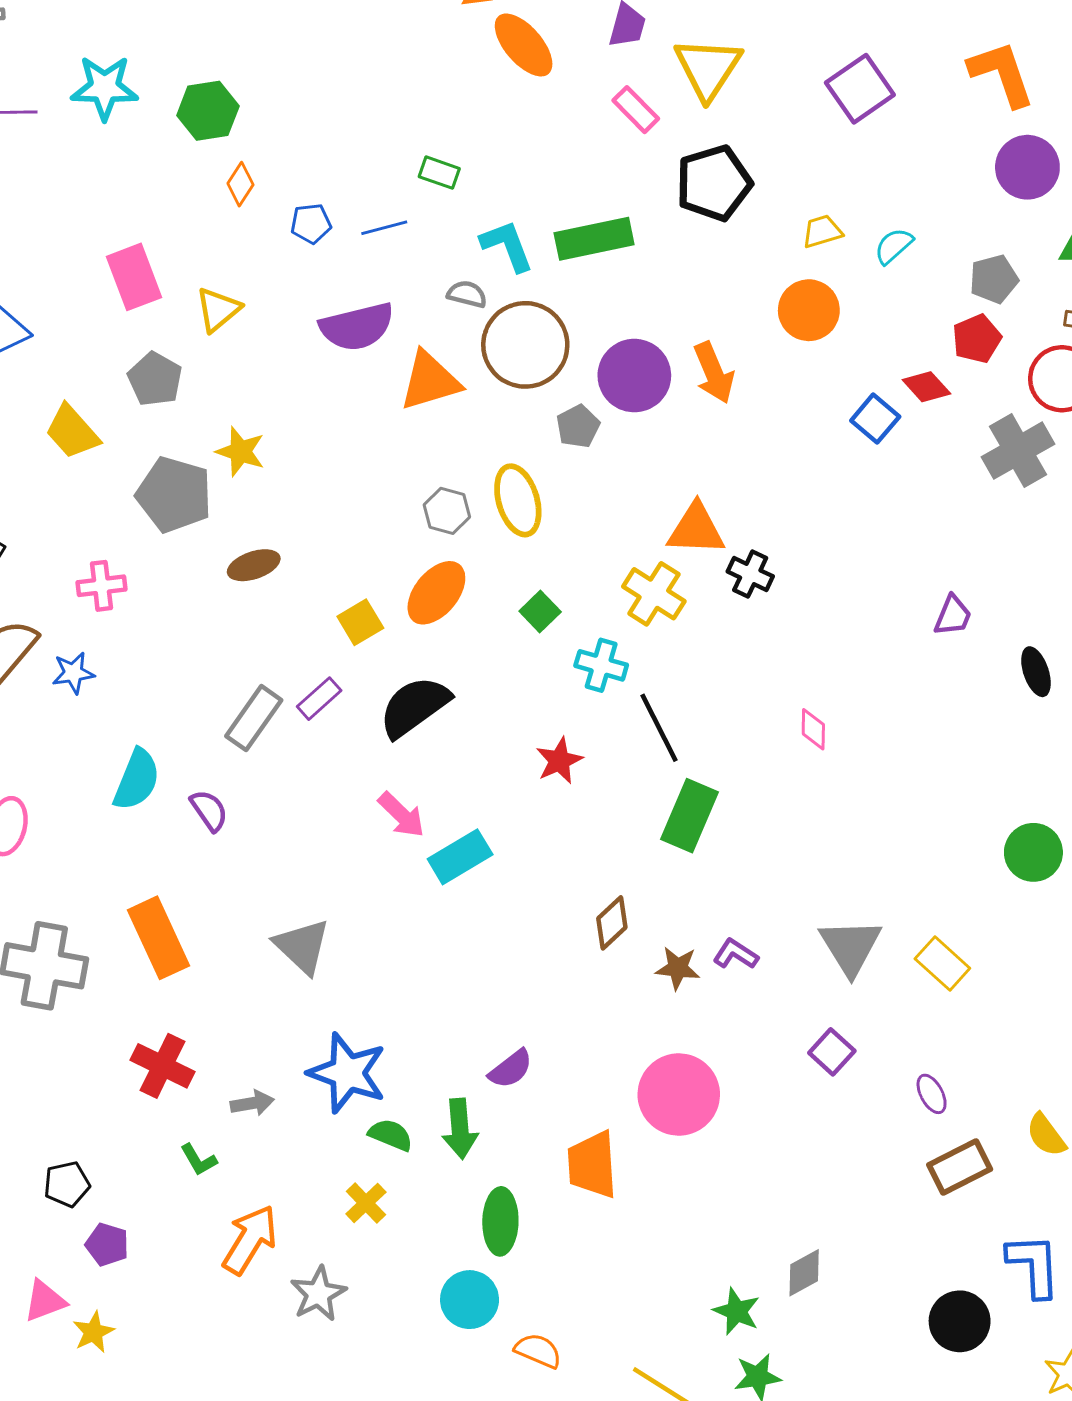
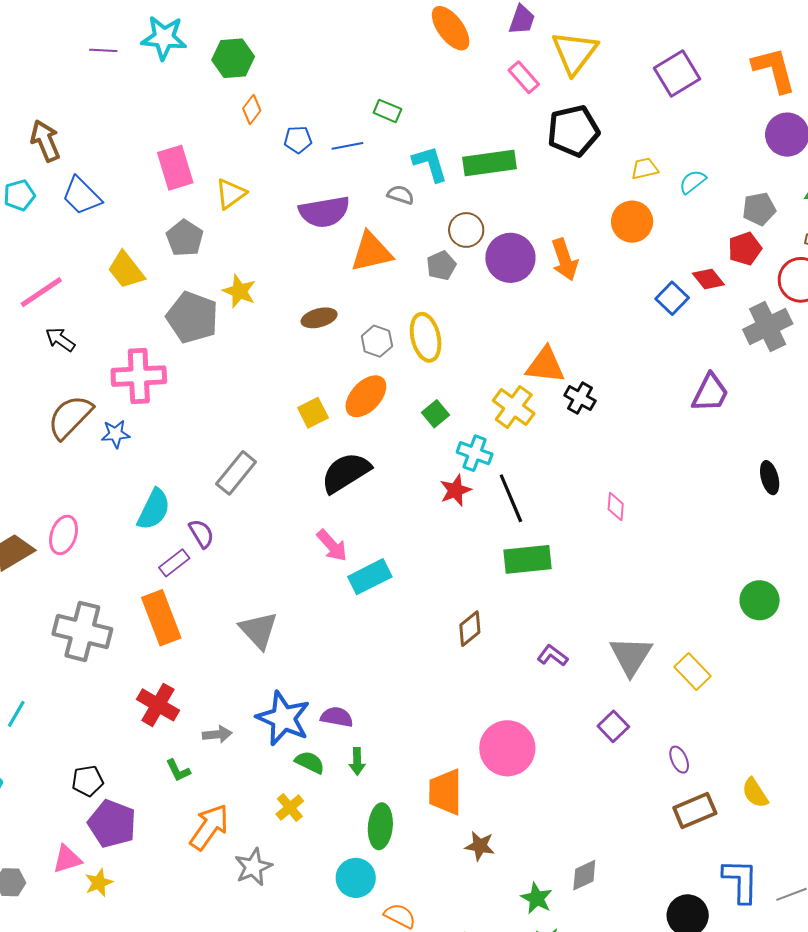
brown circle: (525, 345) -> (466, 230), moved, size x0.6
gray pentagon: (578, 426) -> (441, 266), moved
brown ellipse: (254, 565) -> (319, 318), moved
pink cross: (102, 586) -> (139, 376), size x1.6
purple trapezoid: (953, 616) -> (710, 393), moved, size x1.4
purple rectangle: (319, 699) -> (174, 563), moved
red star: (559, 761) -> (455, 490), moved
green rectangle: (689, 816) -> (528, 559), turned 57
brown star: (678, 968) -> (480, 846), moved
purple semicircle: (511, 1069) -> (337, 717), moved, turned -136
green arrow: (460, 1129) -> (357, 761), size x0.7
purple pentagon: (107, 1244) -> (112, 824), size x1.6

